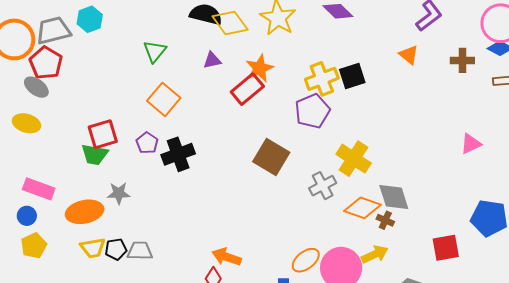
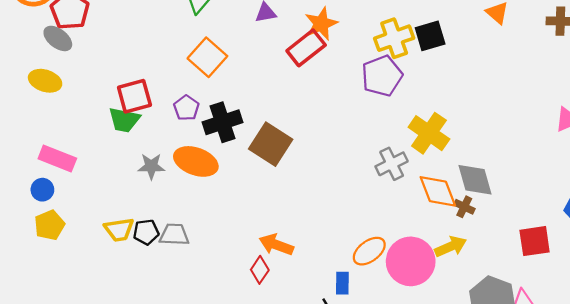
brown square: (271, 157) -> (271, 144), moved
orange diamond: (362, 208) -> (438, 191), turned 48
orange ellipse: (85, 212) -> (196, 161), moved, turned 30

